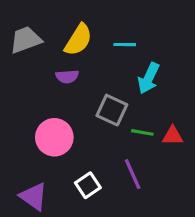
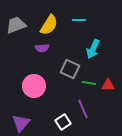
cyan line: (125, 45) -> (79, 20), moved
white square: (88, 185) -> (63, 122), moved
purple triangle: (34, 196) -> (21, 123), turned 36

